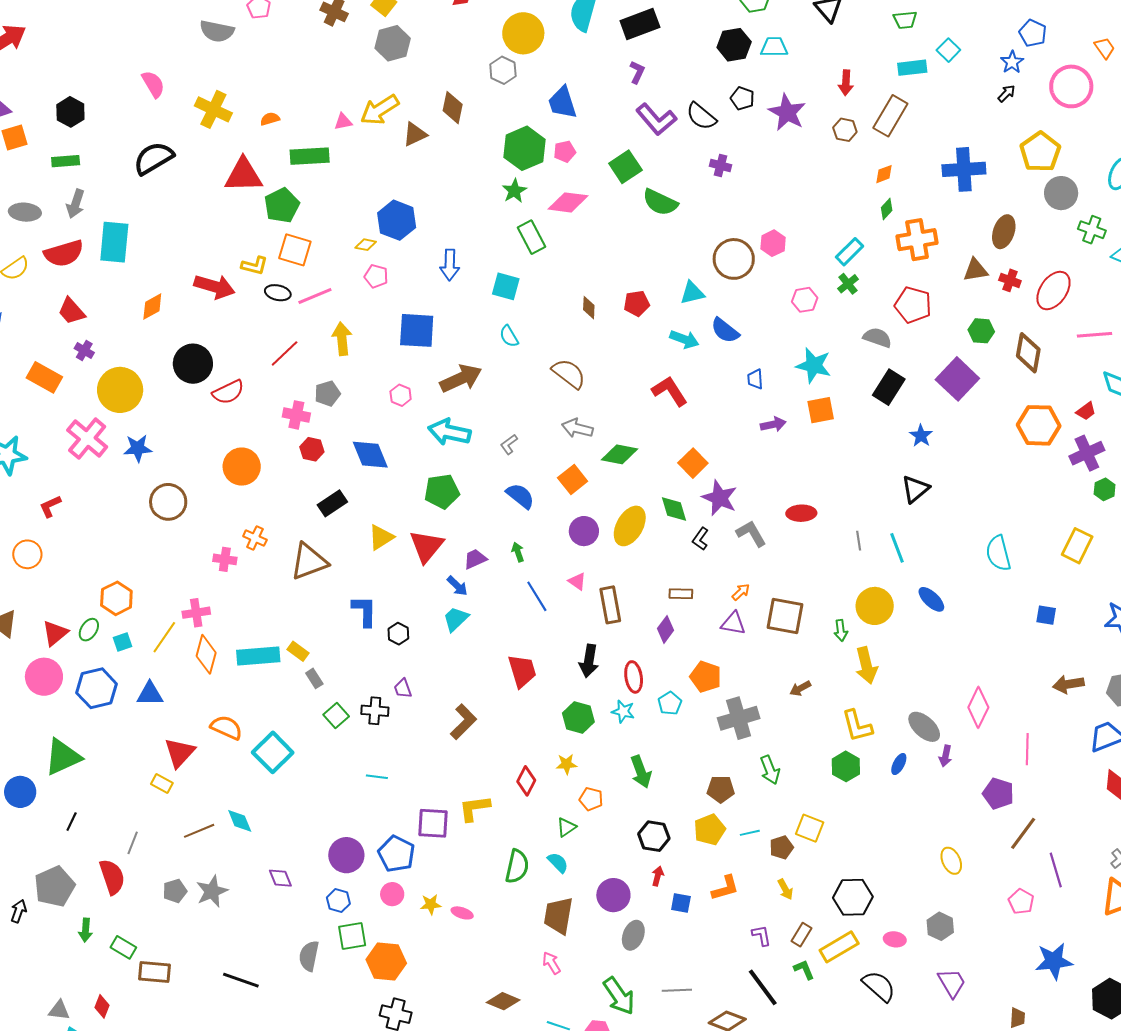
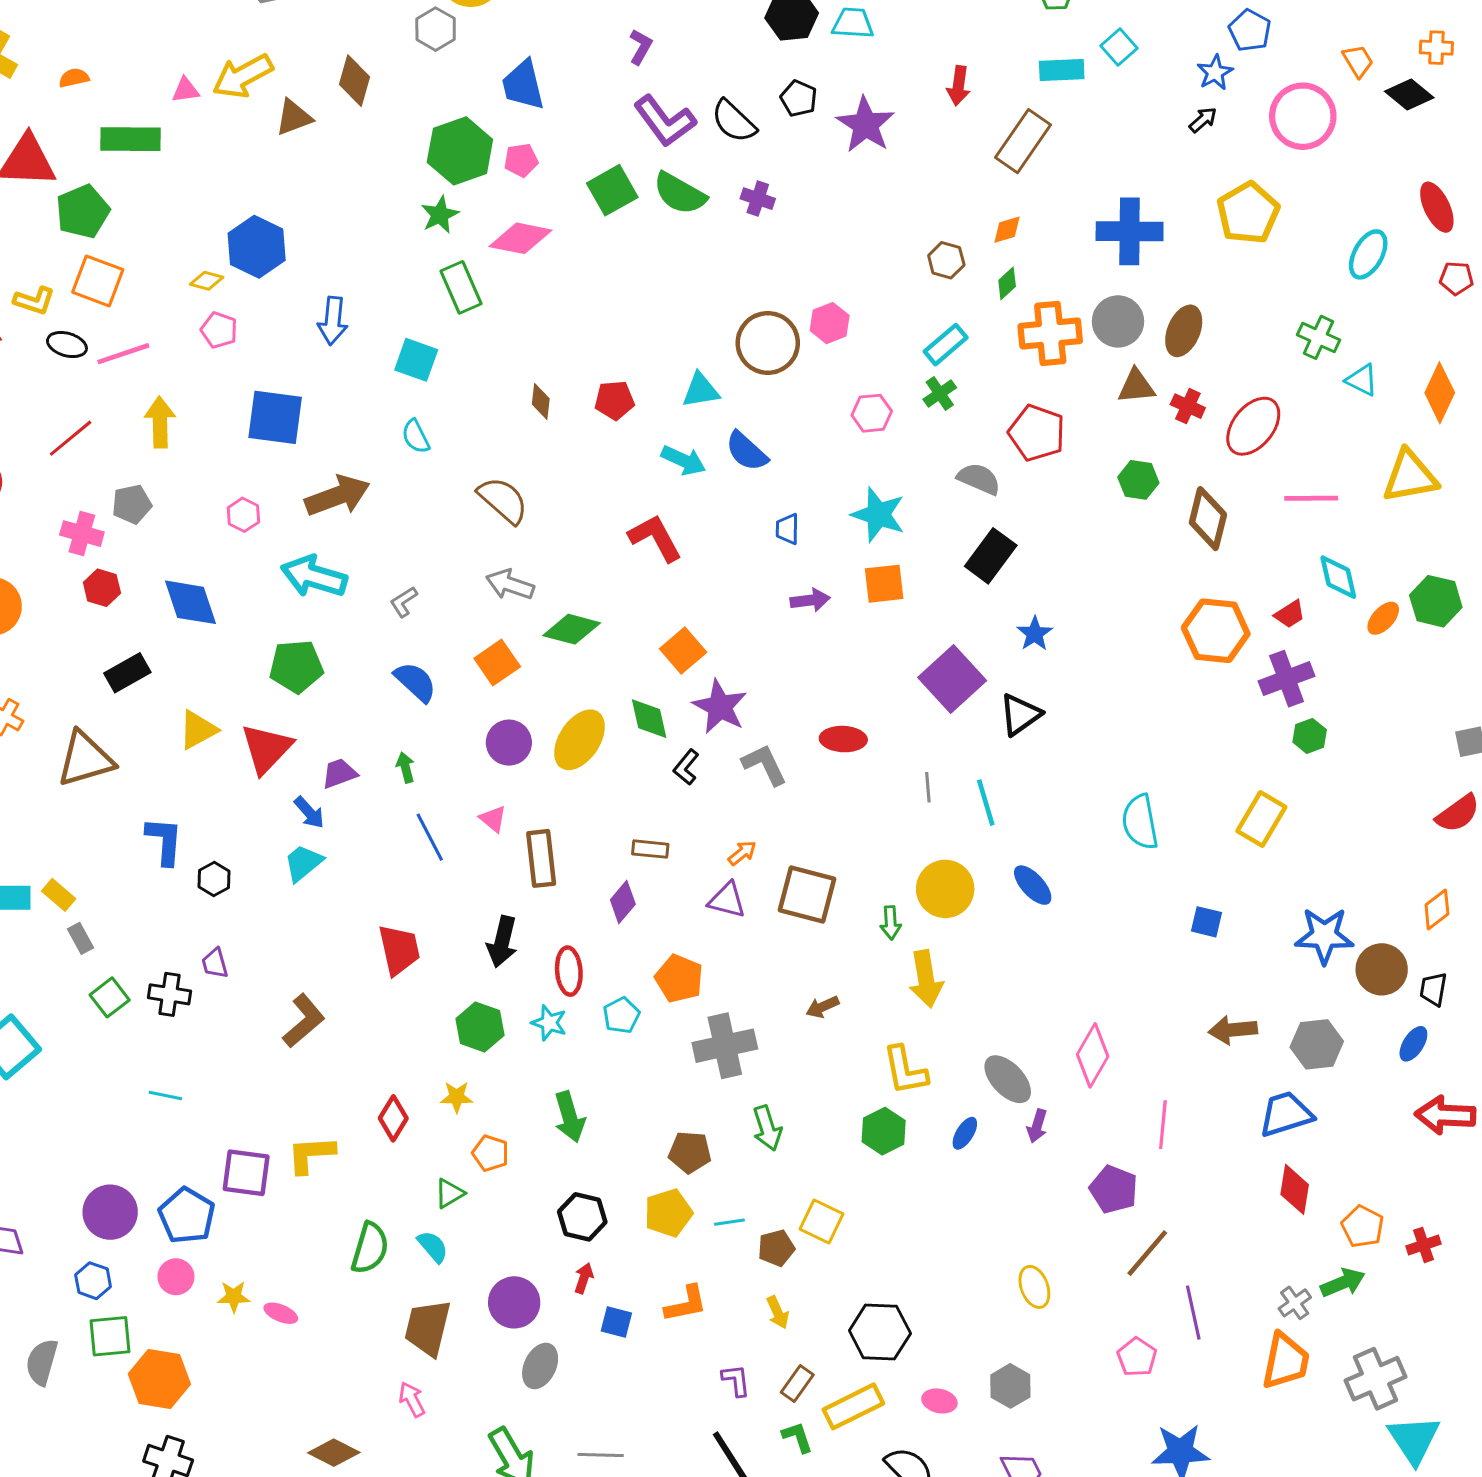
brown hexagon: (845, 130) -> (946, 260), moved
gray circle: (1061, 193) -> (1118, 321), moved
green semicircle: (660, 202) -> (680, 193), moved
purple square: (957, 379) -> (952, 679), moved

